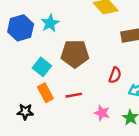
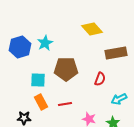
cyan square: (42, 67) -> (38, 80), turned -35
red semicircle: (115, 75) -> (100, 79), moved

